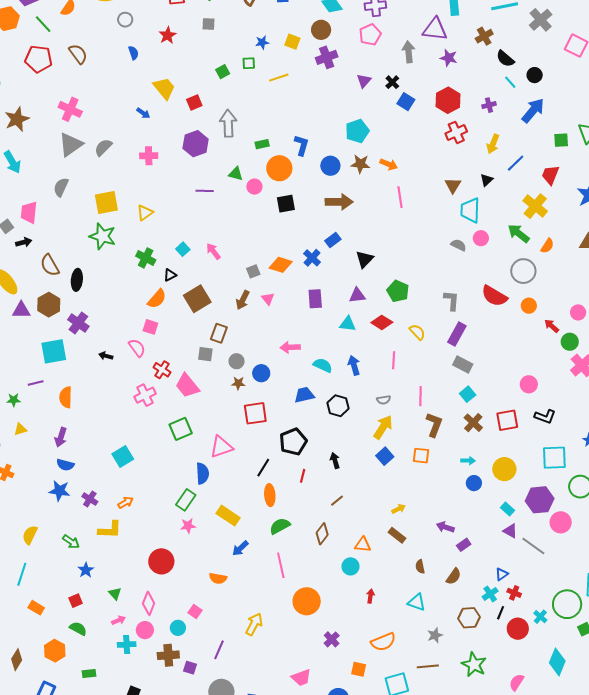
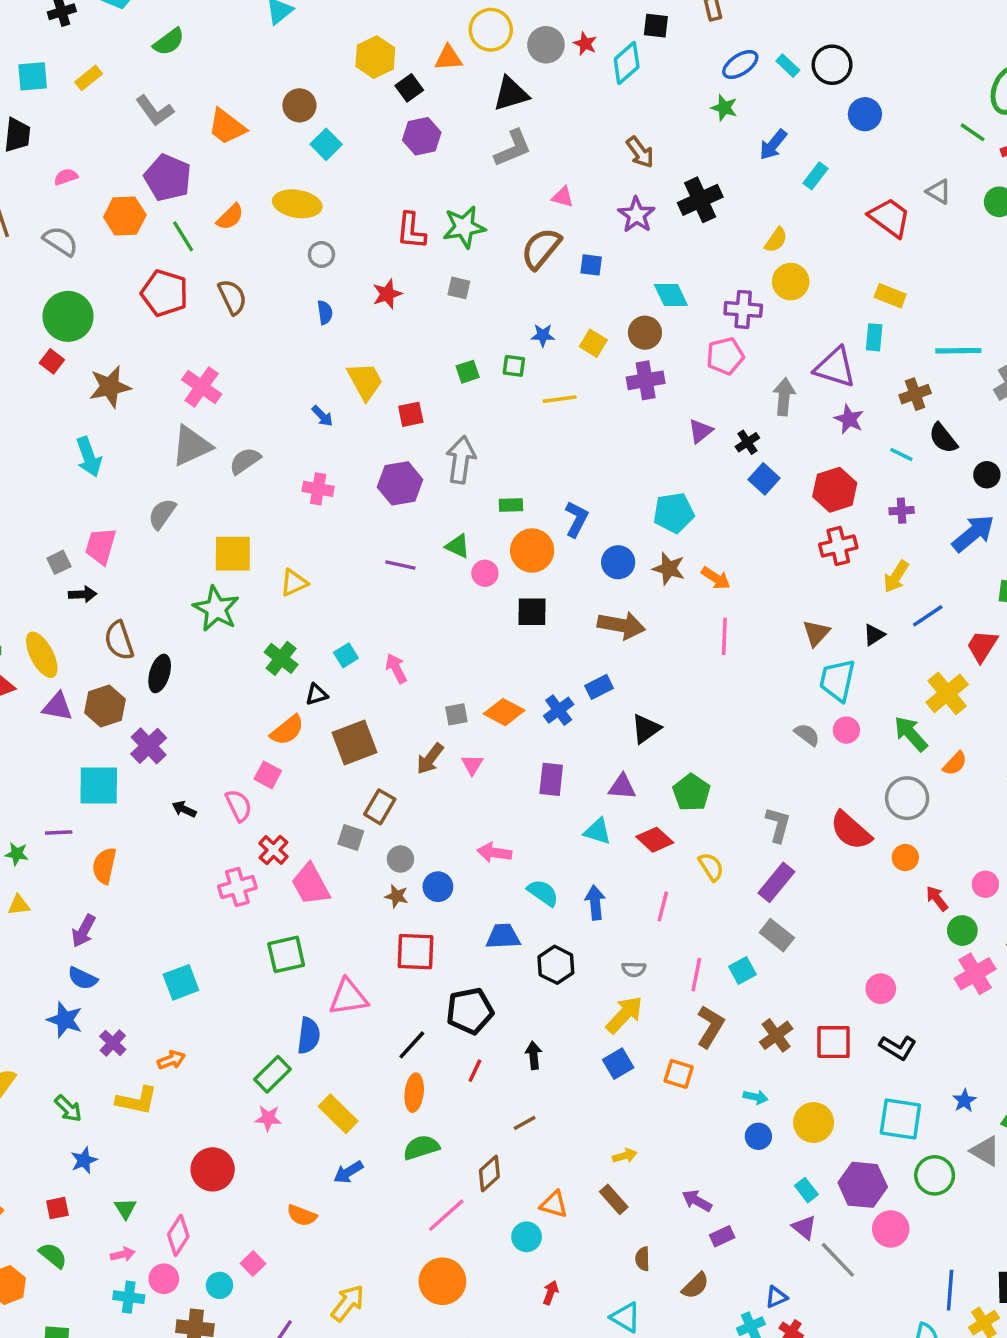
cyan line: (510, 82) -> (901, 455), moved, turned -32
cyan square: (468, 394) -> (742, 971), moved
pink line: (281, 565) -> (446, 1215), moved, turned 50

